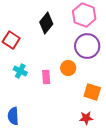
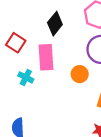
pink rectangle: (46, 77) -> (46, 57), moved, size x1.6

